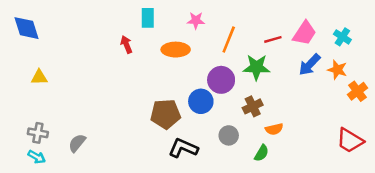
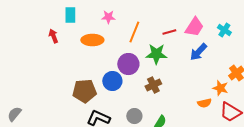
orange star: (337, 70) -> (220, 88), moved
orange semicircle: (274, 129) -> (204, 103), moved
gray circle: (229, 135) -> (134, 116), moved

